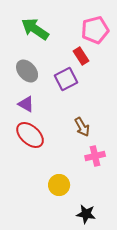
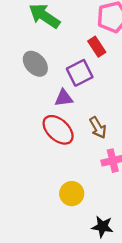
purple triangle: (26, 104) -> (64, 98), moved, turned -36
red ellipse: (30, 135) -> (58, 130), moved

